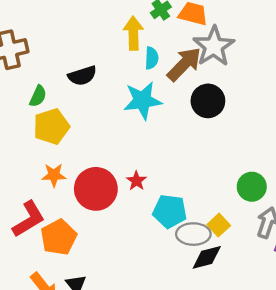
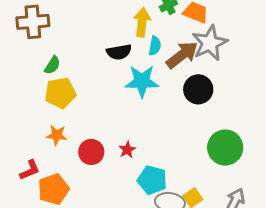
black semicircle: (82, 76) -> (119, 52), moved
green circle: (252, 187) -> (225, 148), moved, size x1.4
red circle: (96, 189) -> (91, 152), size x0.7
red L-shape: (29, 219) -> (30, 170), size x0.7

